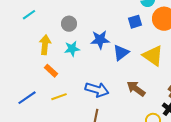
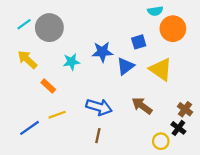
blue square: (135, 22) -> (139, 42), moved
gray circle: (69, 24) -> (49, 28), moved, size x1.6
yellow arrow: (45, 45) -> (27, 60), moved, turned -54
blue line: (27, 98) -> (30, 128), moved

